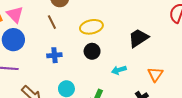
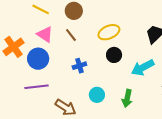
pink triangle: (15, 14) -> (45, 34), moved
cyan arrow: (119, 70) -> (143, 68), size x1.6

